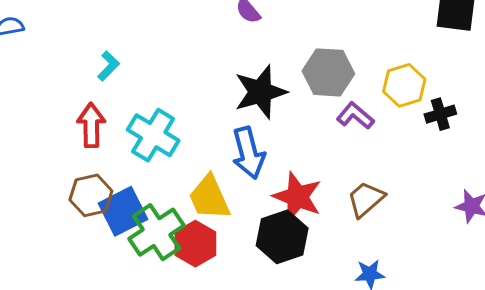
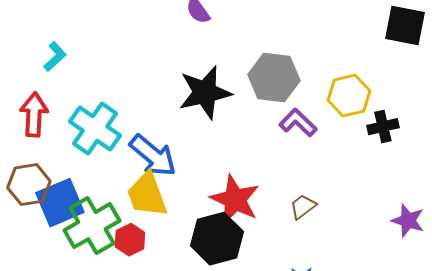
blue arrow: (248, 153) -> (153, 156), moved, turned -39
brown trapezoid: (366, 199) -> (303, 207), size x0.7
red hexagon: (195, 244) -> (130, 240), size x0.7

